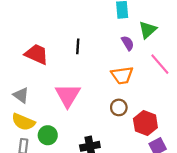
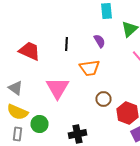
purple semicircle: (128, 43) -> (100, 41), moved
orange trapezoid: (122, 75) -> (90, 68), moved

